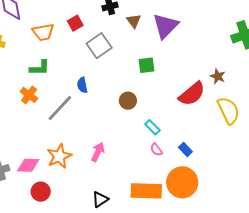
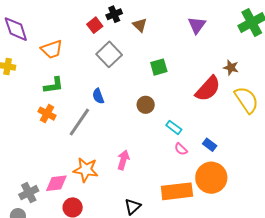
red square: (75, 23) -> (95, 25), moved
purple triangle: (165, 26) -> (197, 25), moved, size x0.7
orange star: (59, 156) -> (86, 170), turned -30

